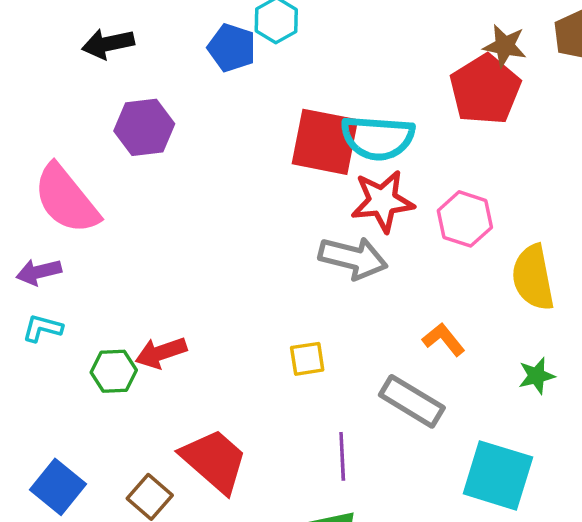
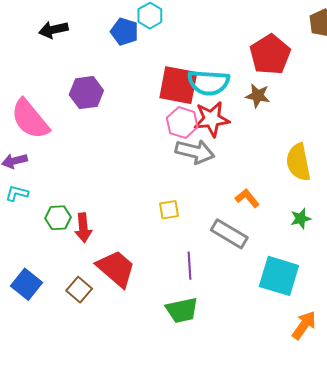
brown star: (505, 46) -> (258, 96), moved
purple hexagon: (144, 127) -> (86, 93), moved
pink hexagon: (465, 219) -> (182, 123), moved
red arrow: (161, 353) -> (83, 228), moved, turned -76

